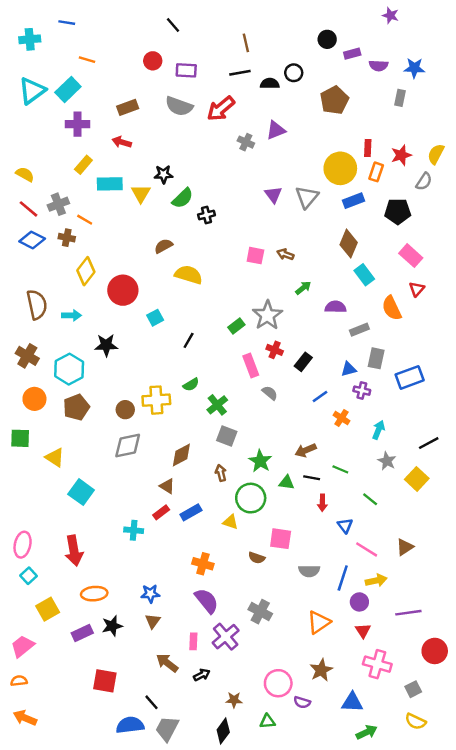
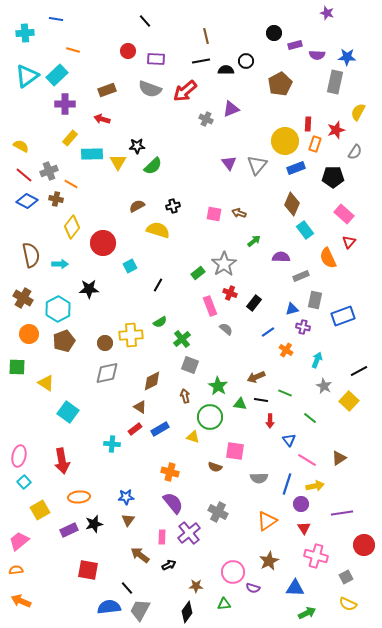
gray rectangle: (400, 98) -> (335, 82), size x1.6
yellow semicircle: (436, 154) -> (358, 112), moved
black cross: (206, 215) -> (173, 206), moved

